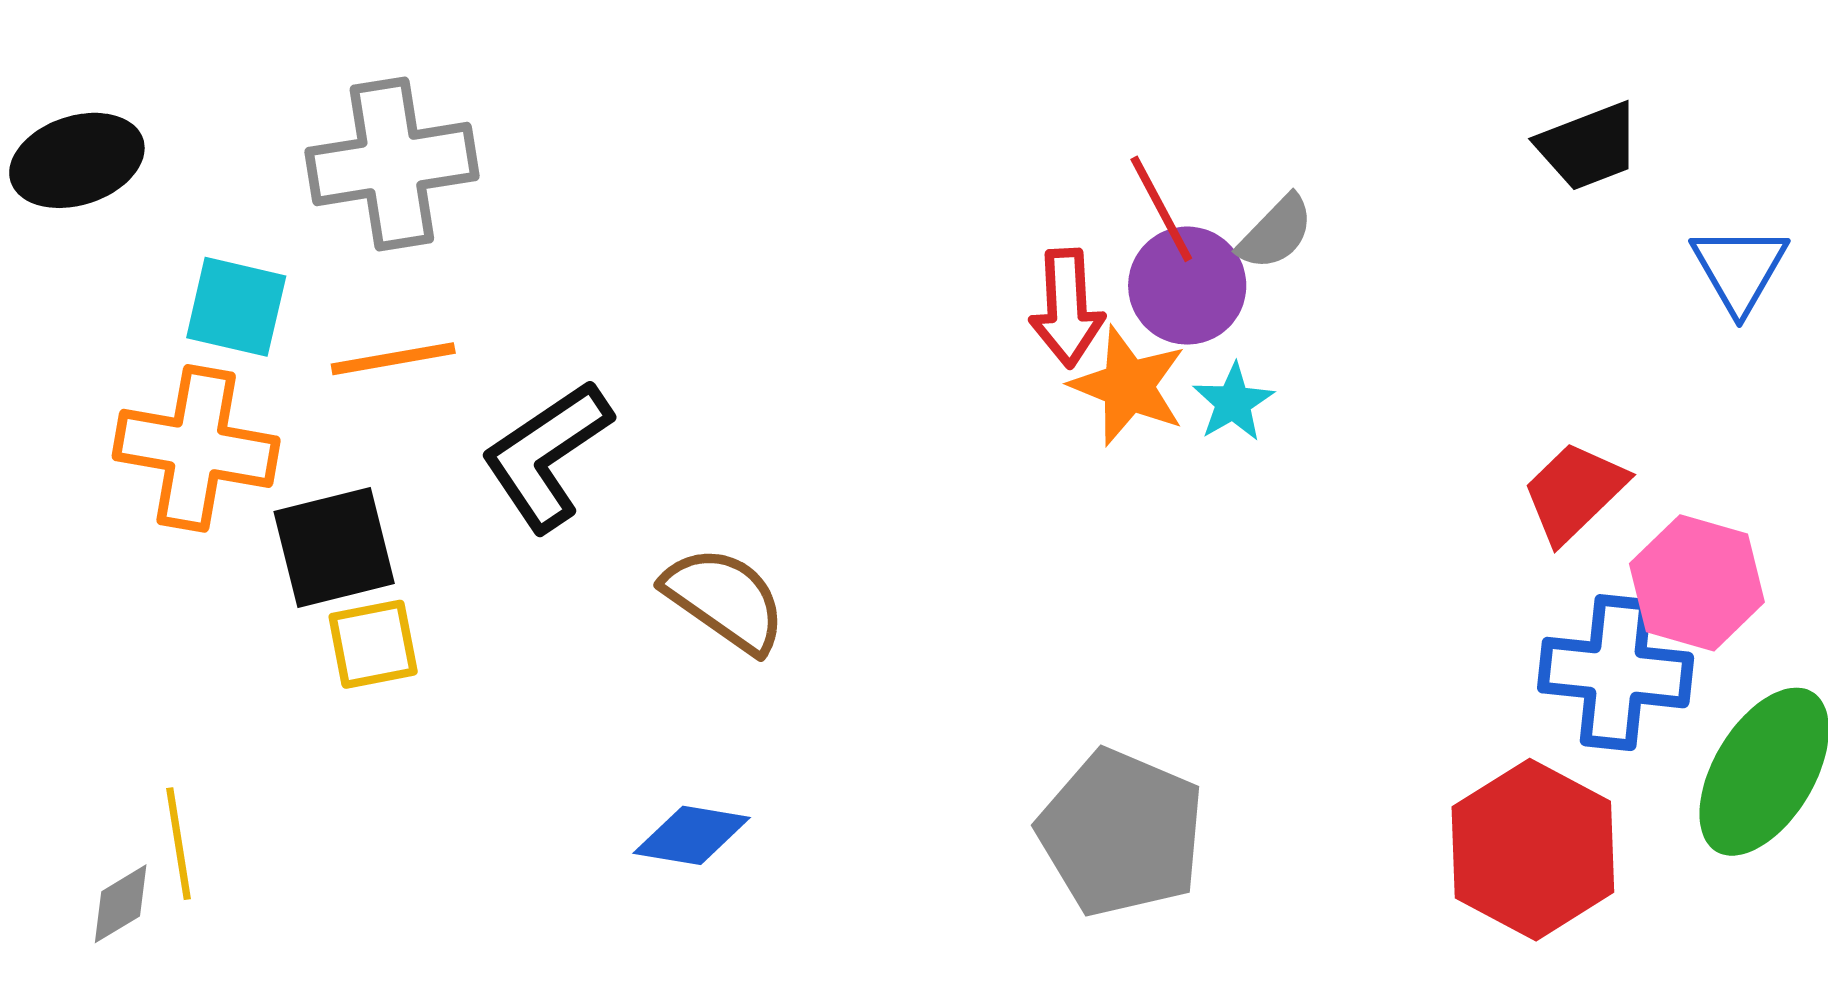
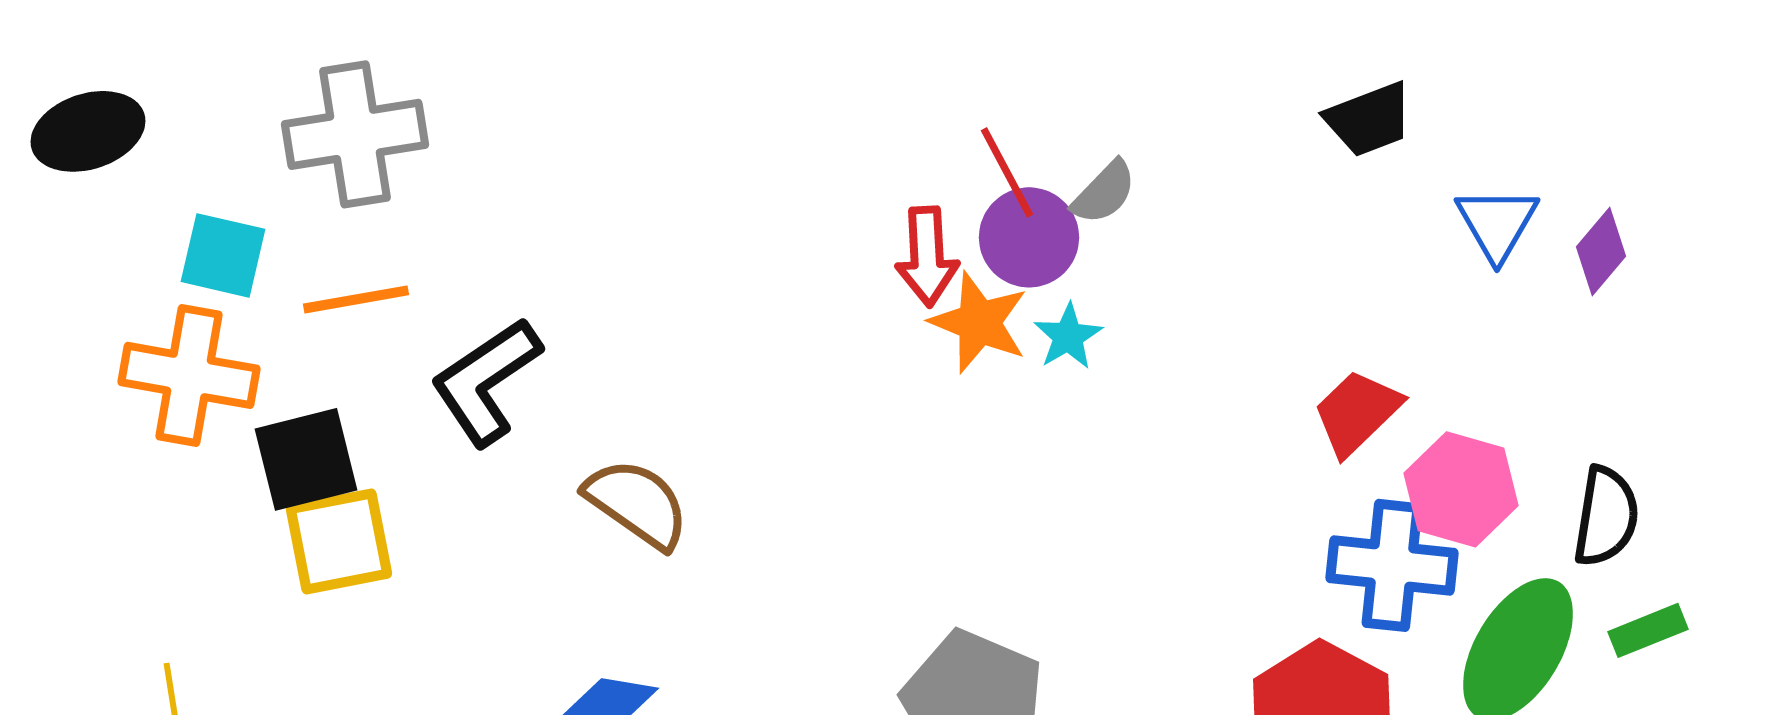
yellow square: (373, 644) -> (339, 541), size x1.4

